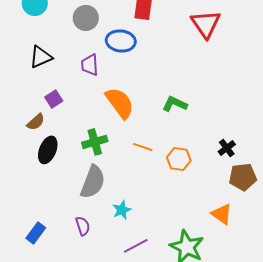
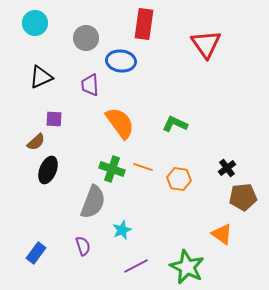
purple square: (54, 99) -> (54, 119), turned 36
green cross: (95, 142) -> (112, 169), moved, turned 35

